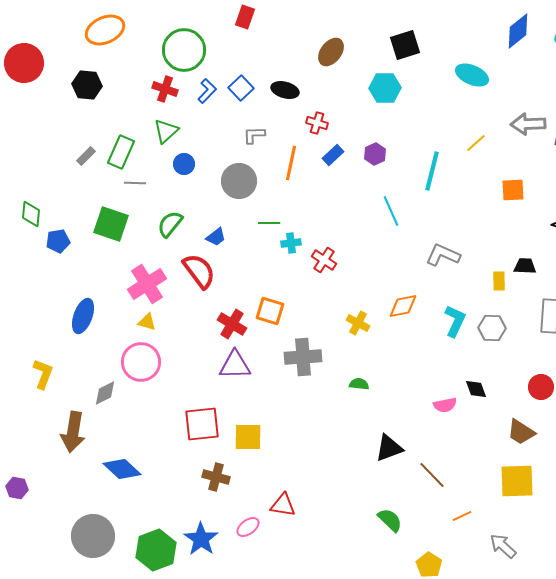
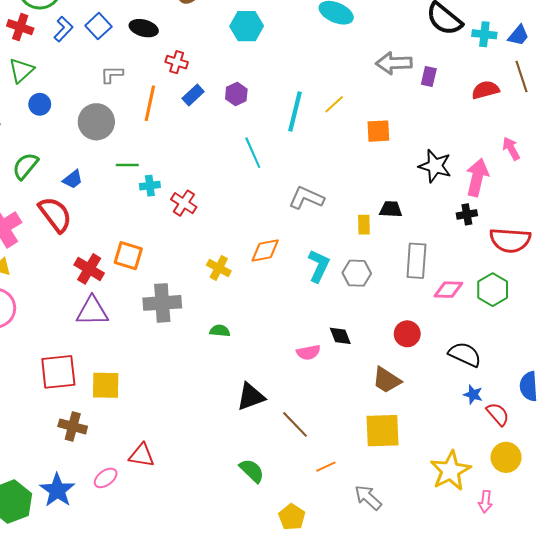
yellow line: (476, 143) -> (334, 104), moved

